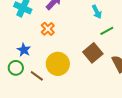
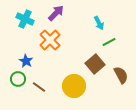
orange cross: (48, 29) -> (50, 40), size x1.5
yellow circle: (58, 64) -> (74, 86), moved

